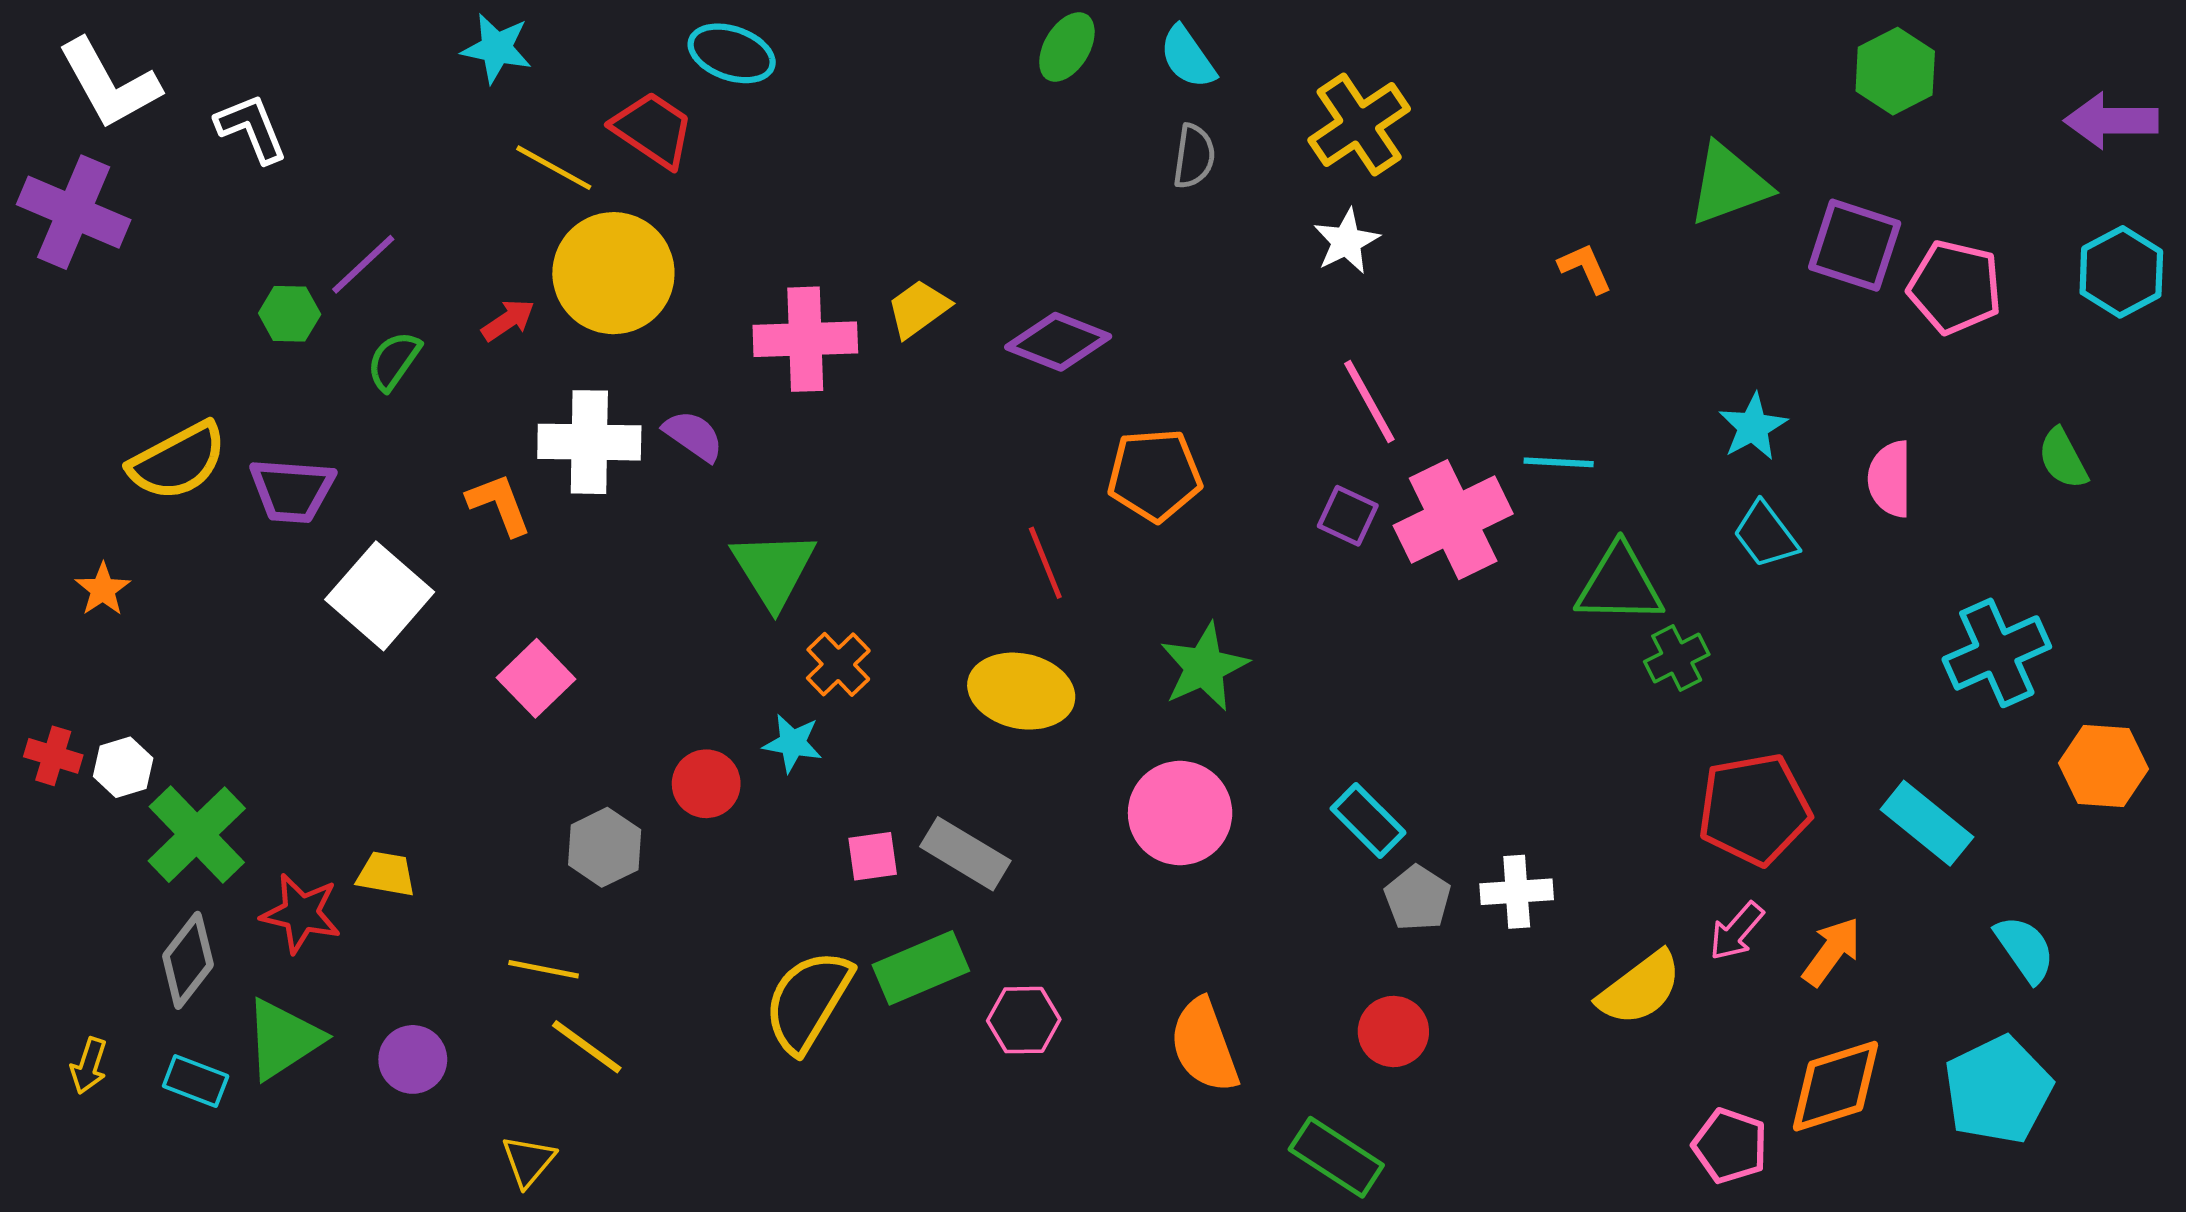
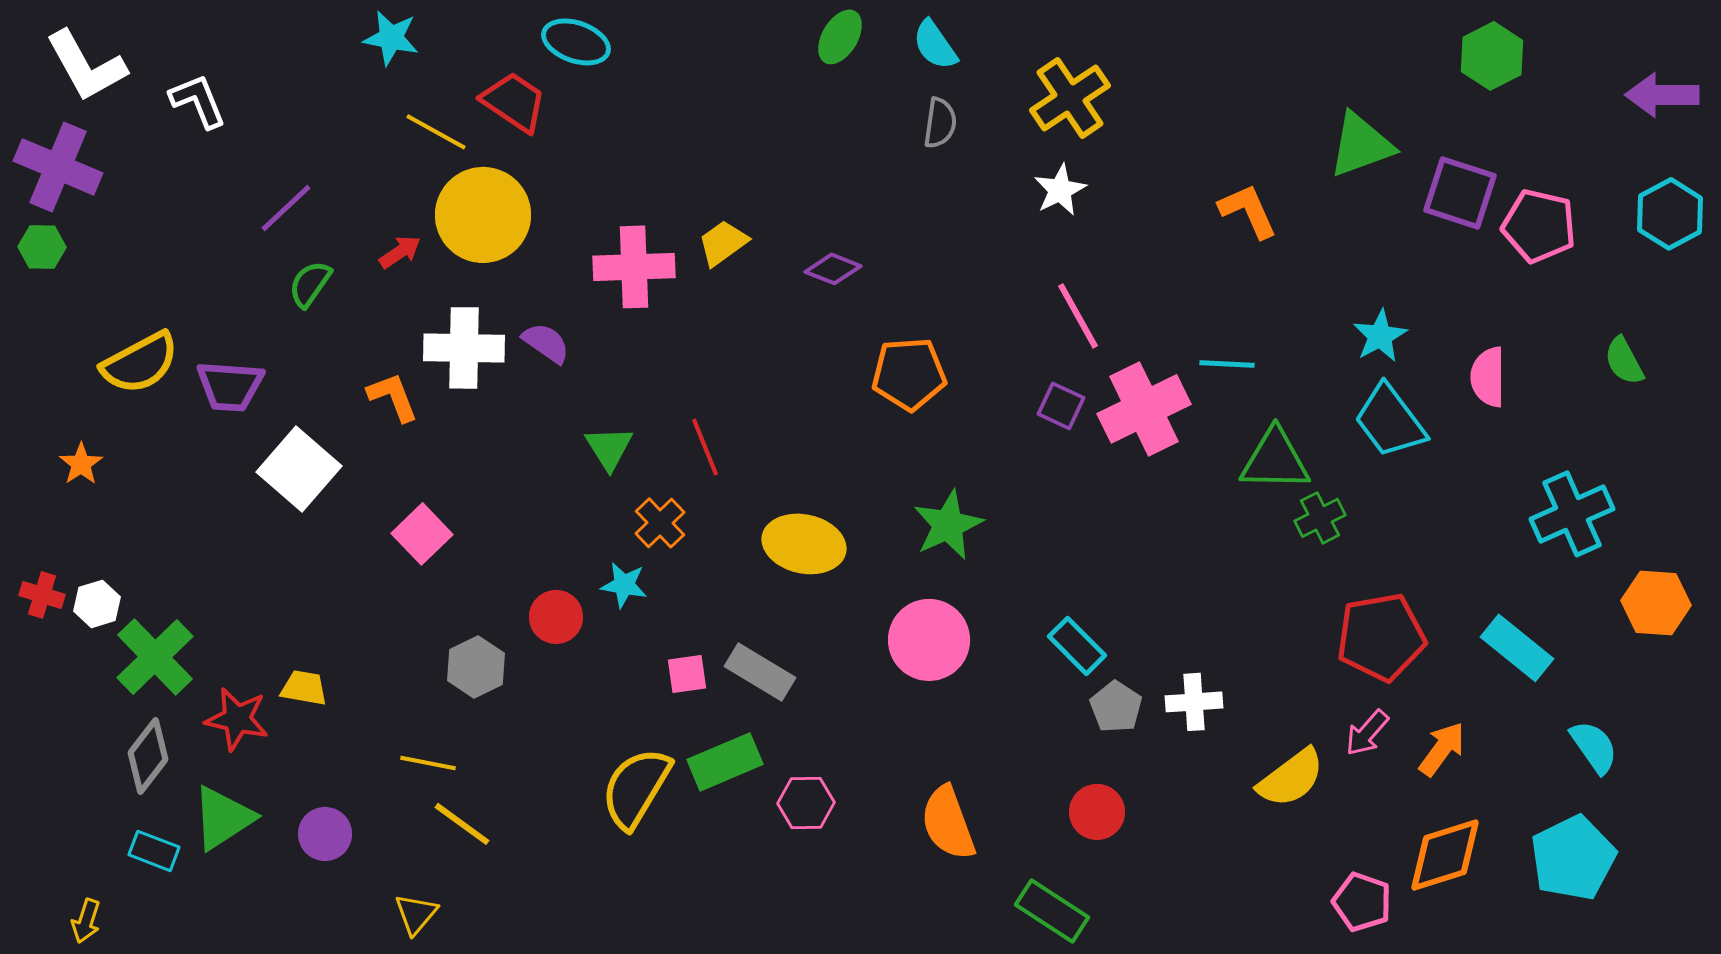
orange L-shape: (1585, 268) -> (1248, 211), size x1.4
green hexagon: (290, 314) -> (42, 247), moved
purple diamond: (1058, 342) -> (833, 269), size x0.7
cyan trapezoid: (1766, 535) -> (1390, 421), size x1.4
red line: (1045, 563) -> (705, 447), moved
green triangle: (774, 569) -> (609, 448), size x0.7
yellow arrow: (89, 1066) -> (86, 921), moved

